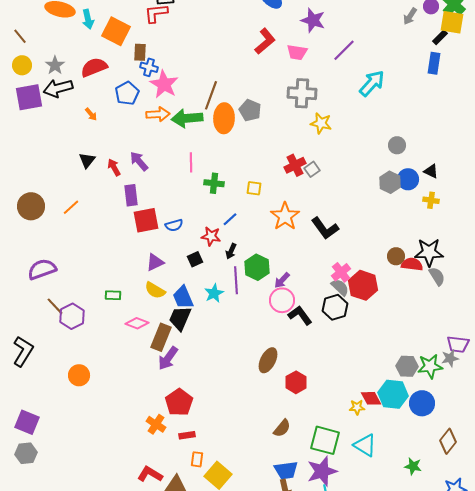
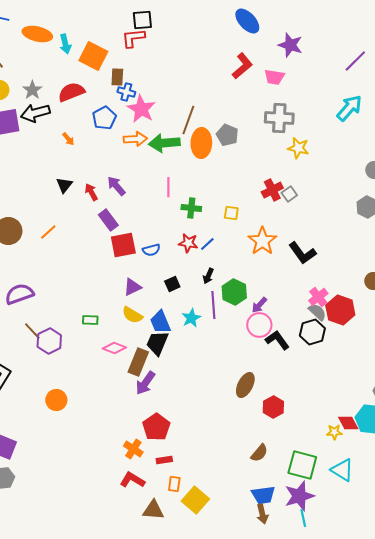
purple line: (344, 50) -> (355, 61), moved
purple rectangle: (131, 195) -> (108, 220), turned -30
red star: (211, 236) -> (188, 243), moved
red L-shape: (150, 474) -> (132, 480), moved

